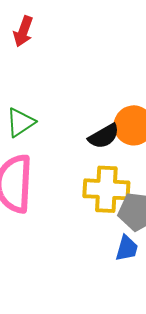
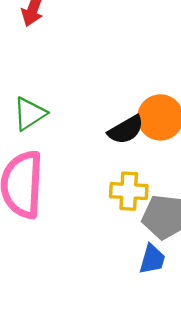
yellow cross: (106, 189) -> (129, 191), size x0.7

